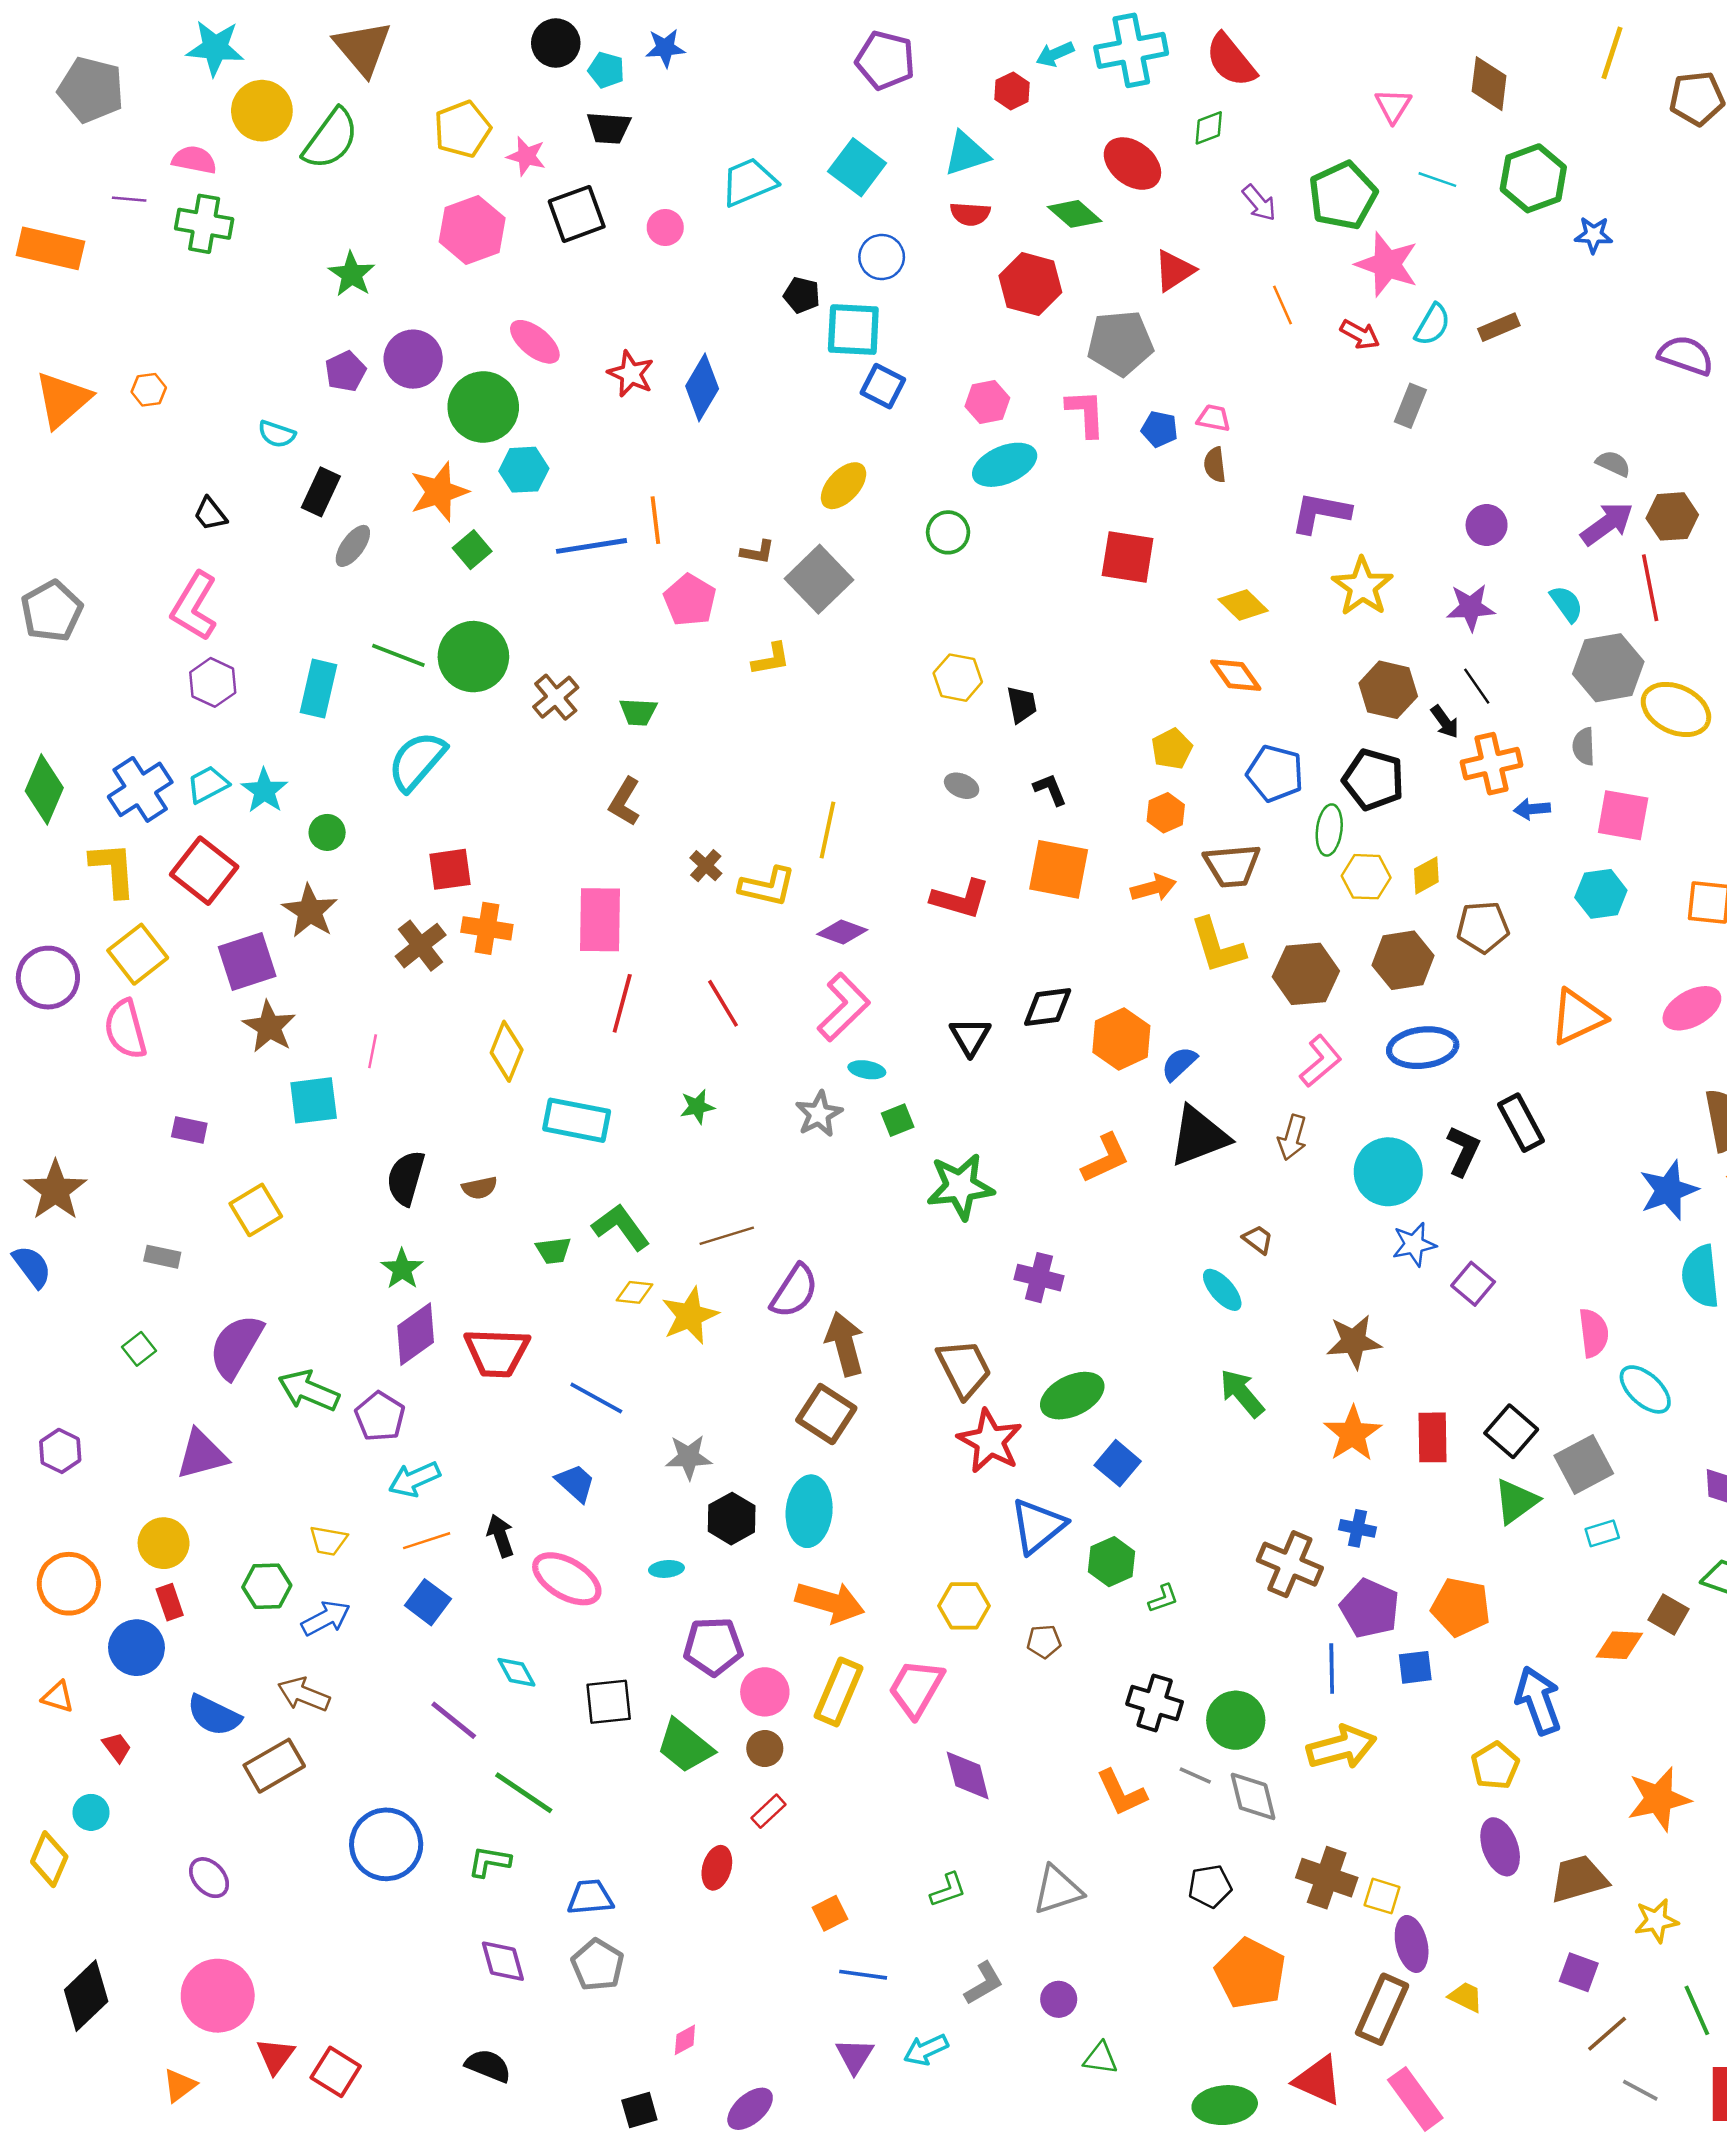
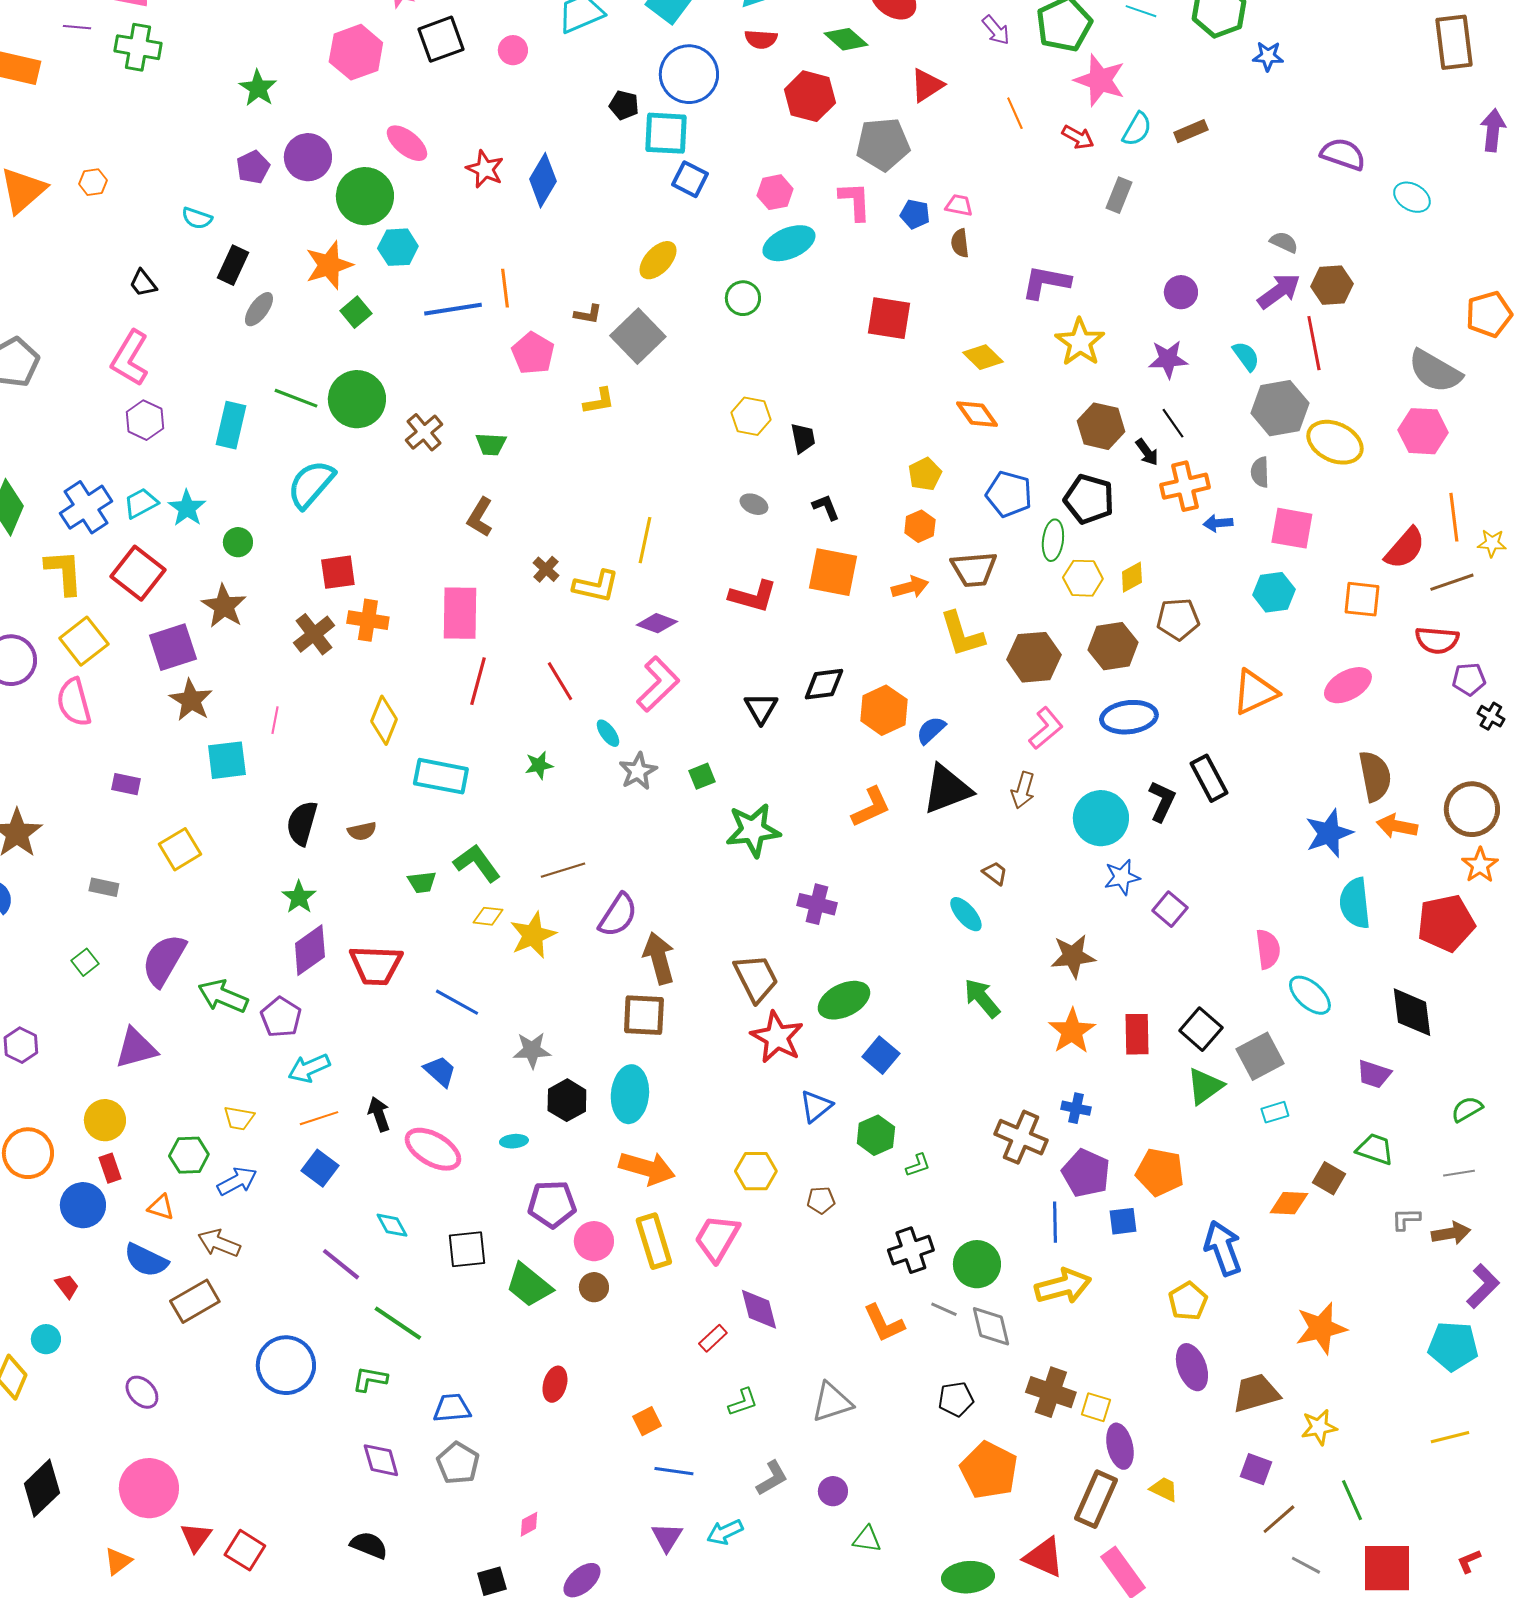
blue circle: (882, 257) -> (689, 74), size x1.6
cyan ellipse: (867, 1070) -> (608, 733), moved, turned 44
brown square: (826, 1414) -> (644, 1015), turned -30
blue triangle: (1038, 1526) -> (816, 1106), size x0.7
yellow rectangle: (839, 1692) -> (654, 1241), turned -40
orange triangle: (58, 1697) -> (161, 1207), moved
black cross: (1155, 1703) -> (911, 1250), turned -36
red rectangle: (769, 1811) -> (713, 1338), moved

